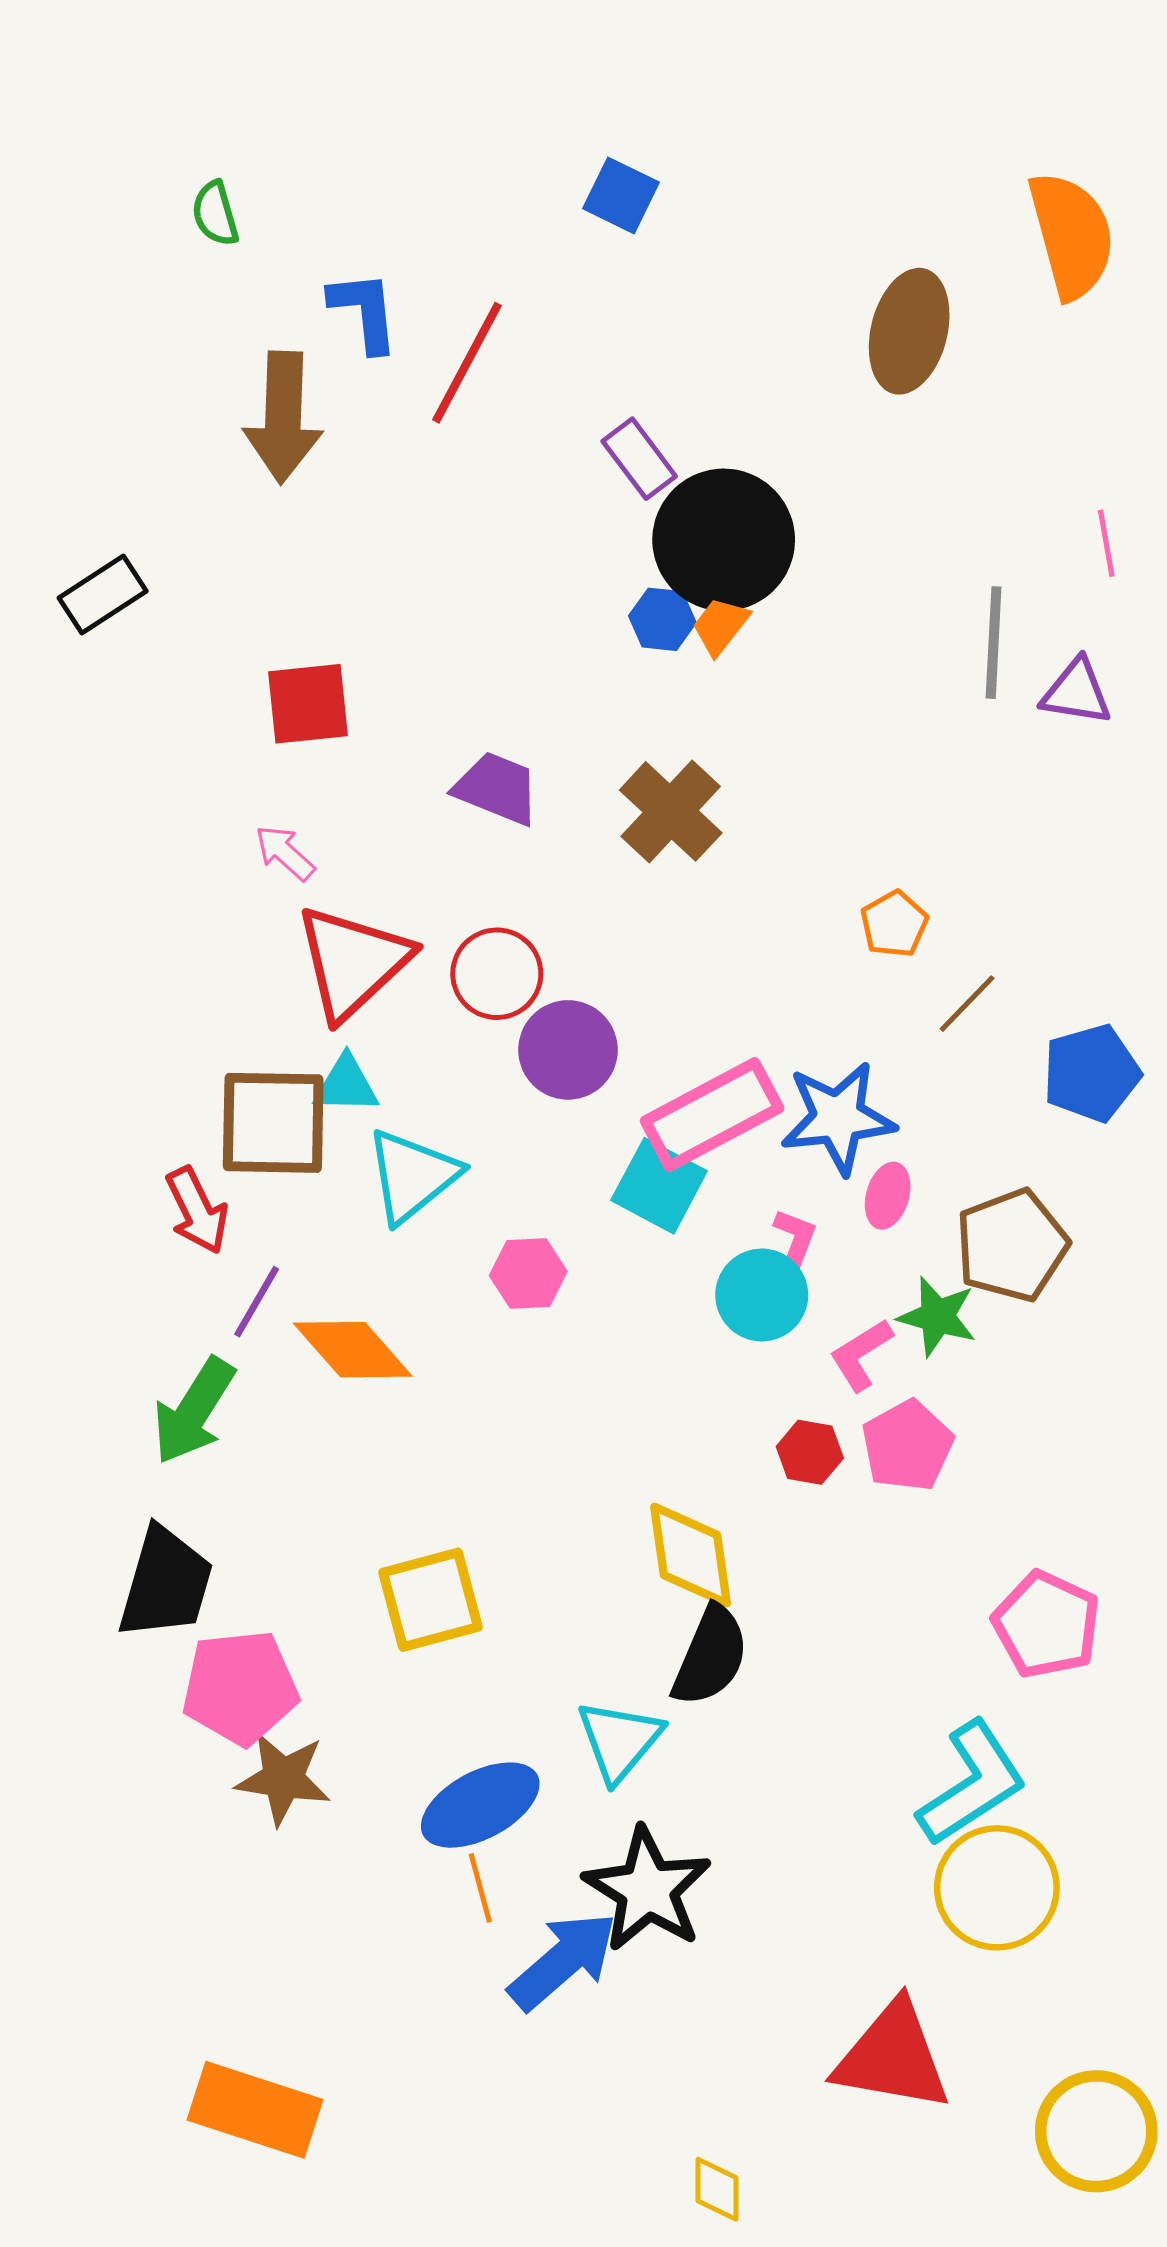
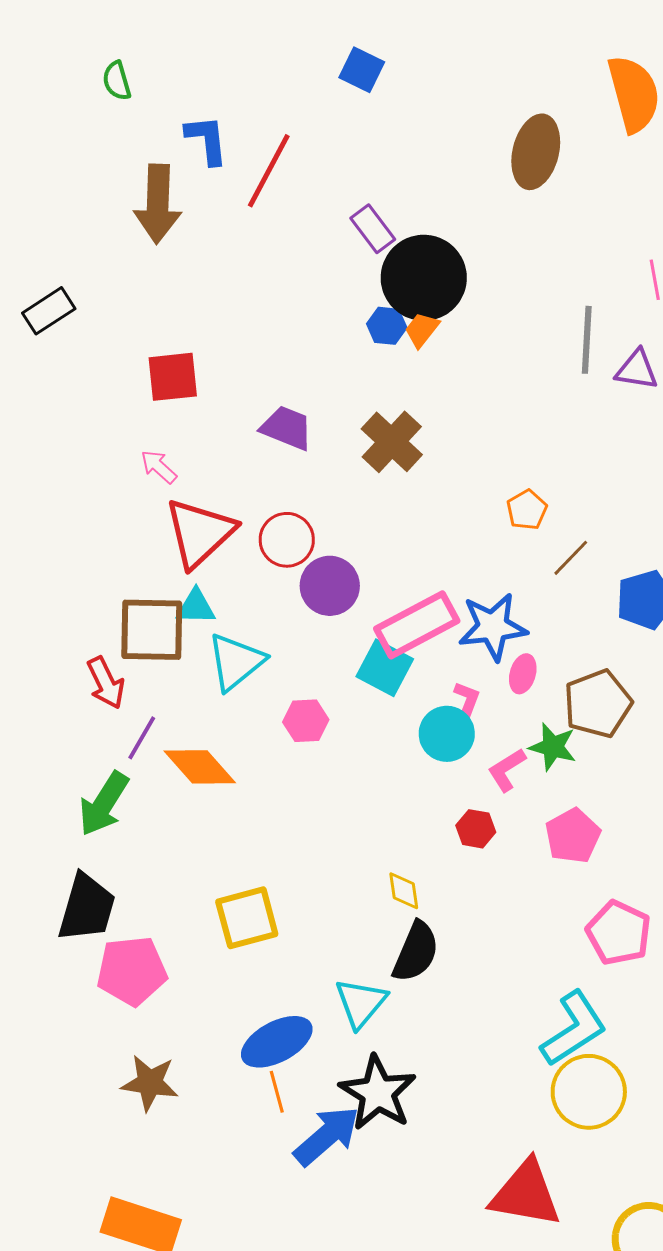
pink pentagon: (907, 1446) -> (573, 836), moved
yellow diamond: (691, 1555) -> (404, 891), size x0.6
brown star: (283, 1779) -> (150, 1083), moved

